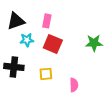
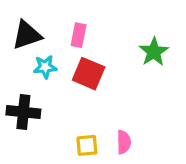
green star: (94, 43) -> (154, 52), moved, turned -30
yellow square: (46, 74) -> (87, 145), moved

